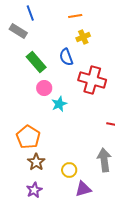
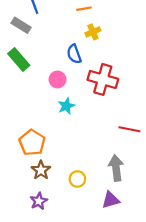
green rectangle: (36, 62) -> (19, 60), moved
pink circle: (44, 88) -> (58, 79), moved
purple triangle: (83, 189) -> (111, 200), moved

